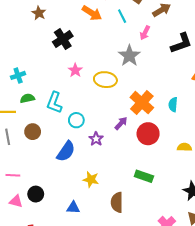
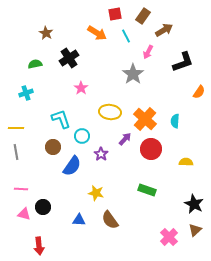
yellow ellipse: (105, 80) -> (110, 112), moved
green semicircle: (27, 98) -> (35, 64), moved
cyan L-shape: (54, 103) -> (61, 119), turned 140
brown circle: (33, 132) -> (53, 147), moved
brown semicircle: (117, 202) -> (110, 220), moved, turned -36

